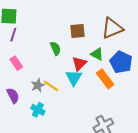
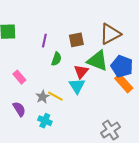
purple line: (13, 35) -> (44, 41), moved
green semicircle: (55, 48) -> (56, 59), turned 48
green triangle: (97, 54) -> (98, 61), size x1.6
orange rectangle: (105, 79) -> (124, 83), moved

